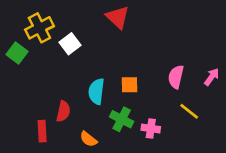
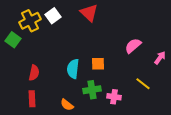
white square: (70, 44) -> (53, 16), moved
pink semicircle: (176, 77) -> (133, 46), moved, turned 36
red semicircle: (63, 111) -> (34, 73), moved
green cross: (122, 119) -> (92, 90), turned -36

